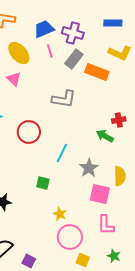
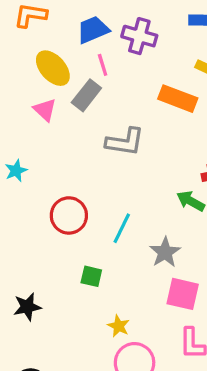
gray rectangle: (74, 59) -> (86, 95), moved
red circle: (29, 132) -> (69, 215), moved

